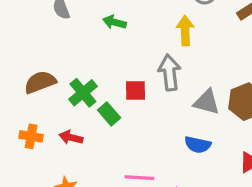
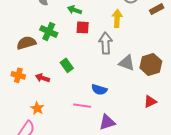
red square: (136, 90) -> (83, 27), moved
green cross: (83, 93) -> (49, 31), moved, turned -30
blue semicircle: (198, 145) -> (99, 90), moved

